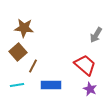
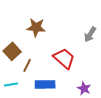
brown star: (24, 28) -> (36, 27), moved
red trapezoid: (85, 65) -> (64, 58), moved

